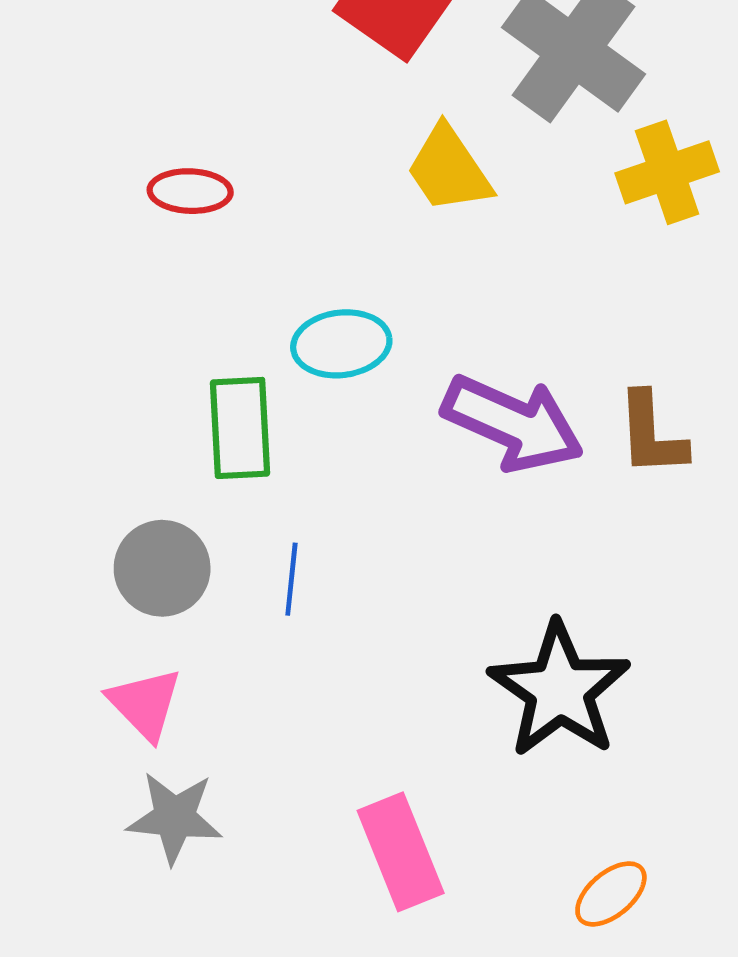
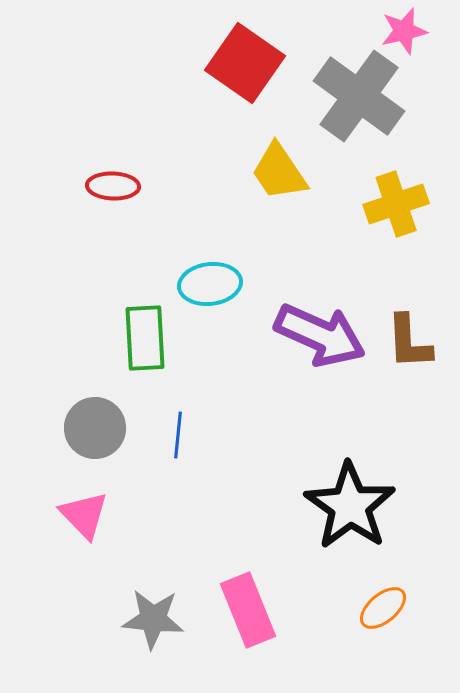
yellow cross: (667, 172) -> (396, 204), moved
gray star: (175, 818) -> (153, 619), moved
orange ellipse: (611, 894) -> (383, 608), moved

